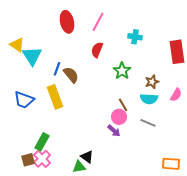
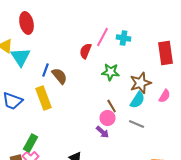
red ellipse: (67, 22) -> (27, 23), moved
pink line: (98, 22) -> (103, 37), moved
green star: (122, 71) -> (111, 72), turned -30
brown star: (152, 82) -> (141, 83), size x1.5
cyan semicircle: (149, 99) -> (138, 100), turned -60

